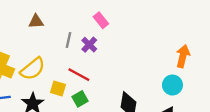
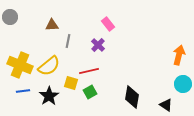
gray line: (68, 40) -> (68, 41), moved
red line: (79, 75) -> (89, 71), turned -42
cyan circle: (172, 85) -> (183, 84), moved

